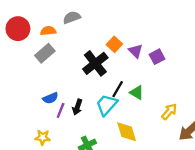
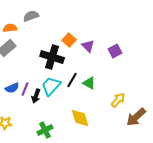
purple square: (157, 57) -> (115, 51), moved
black cross: (95, 63) -> (52, 57), turned -35
cyan trapezoid: (106, 105) -> (51, 86), moved
purple line: (61, 110) -> (25, 89), moved

